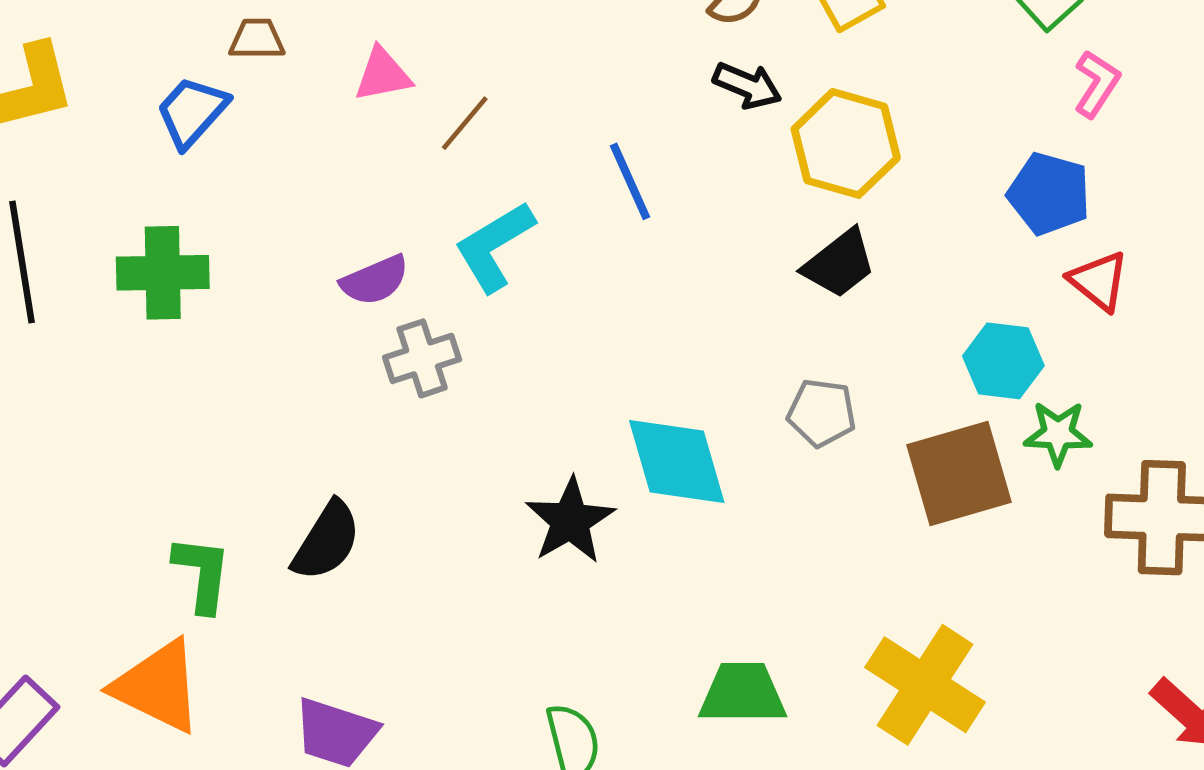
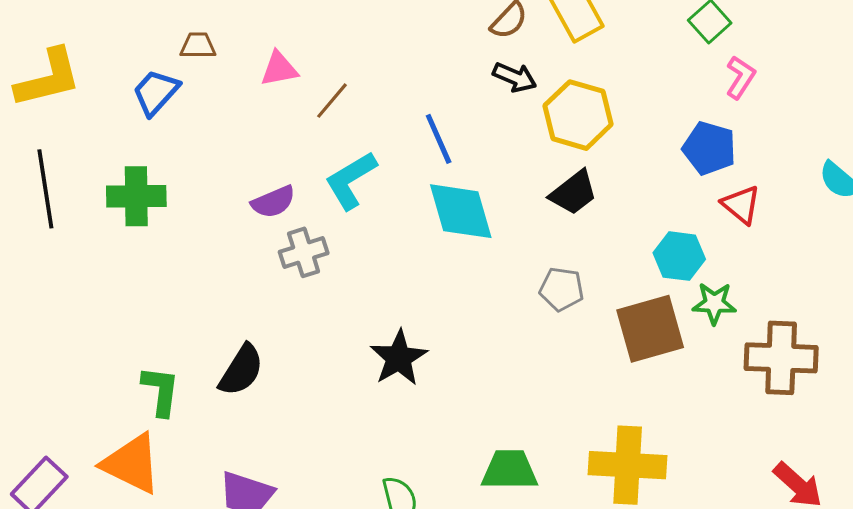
cyan diamond: (677, 461) -> (461, 211), moved
yellow cross: (925, 685) -> (628, 465), turned -30

